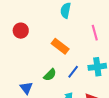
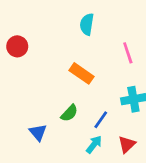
red circle: (21, 31) -> (17, 46), moved
blue line: (73, 72) -> (101, 120), moved

